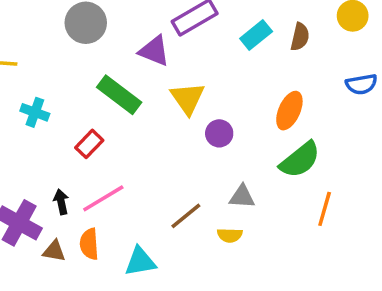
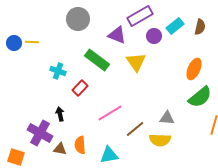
cyan cross: (35, 112) -> (58, 71), moved
purple circle: (219, 133) -> (154, 36), moved
pink line: (103, 198) -> (110, 113), moved
black arrow: (61, 202) -> (60, 114), moved
yellow semicircle: (230, 235) -> (160, 140), size x1.5

